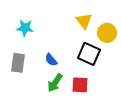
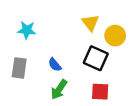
red square: (80, 85) -> (100, 92), moved

